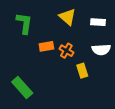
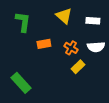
orange cross: (66, 51) -> (71, 48), moved
yellow rectangle: (82, 71) -> (78, 67), turned 64

